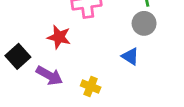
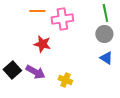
black square: (18, 56) -> (12, 70), moved
blue triangle: (130, 56) -> (106, 58), moved

